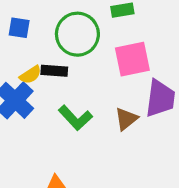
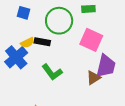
pink square: (132, 59) -> (91, 40), turned 30
brown triangle: (126, 119) -> (93, 78), moved

